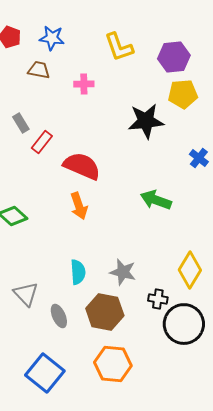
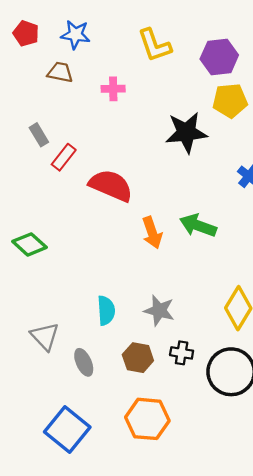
orange arrow: (79, 206) -> (152, 233), moved
black cross: (158, 299) -> (182, 353), moved
brown hexagon: (105, 312) -> (138, 358), size x0.7

